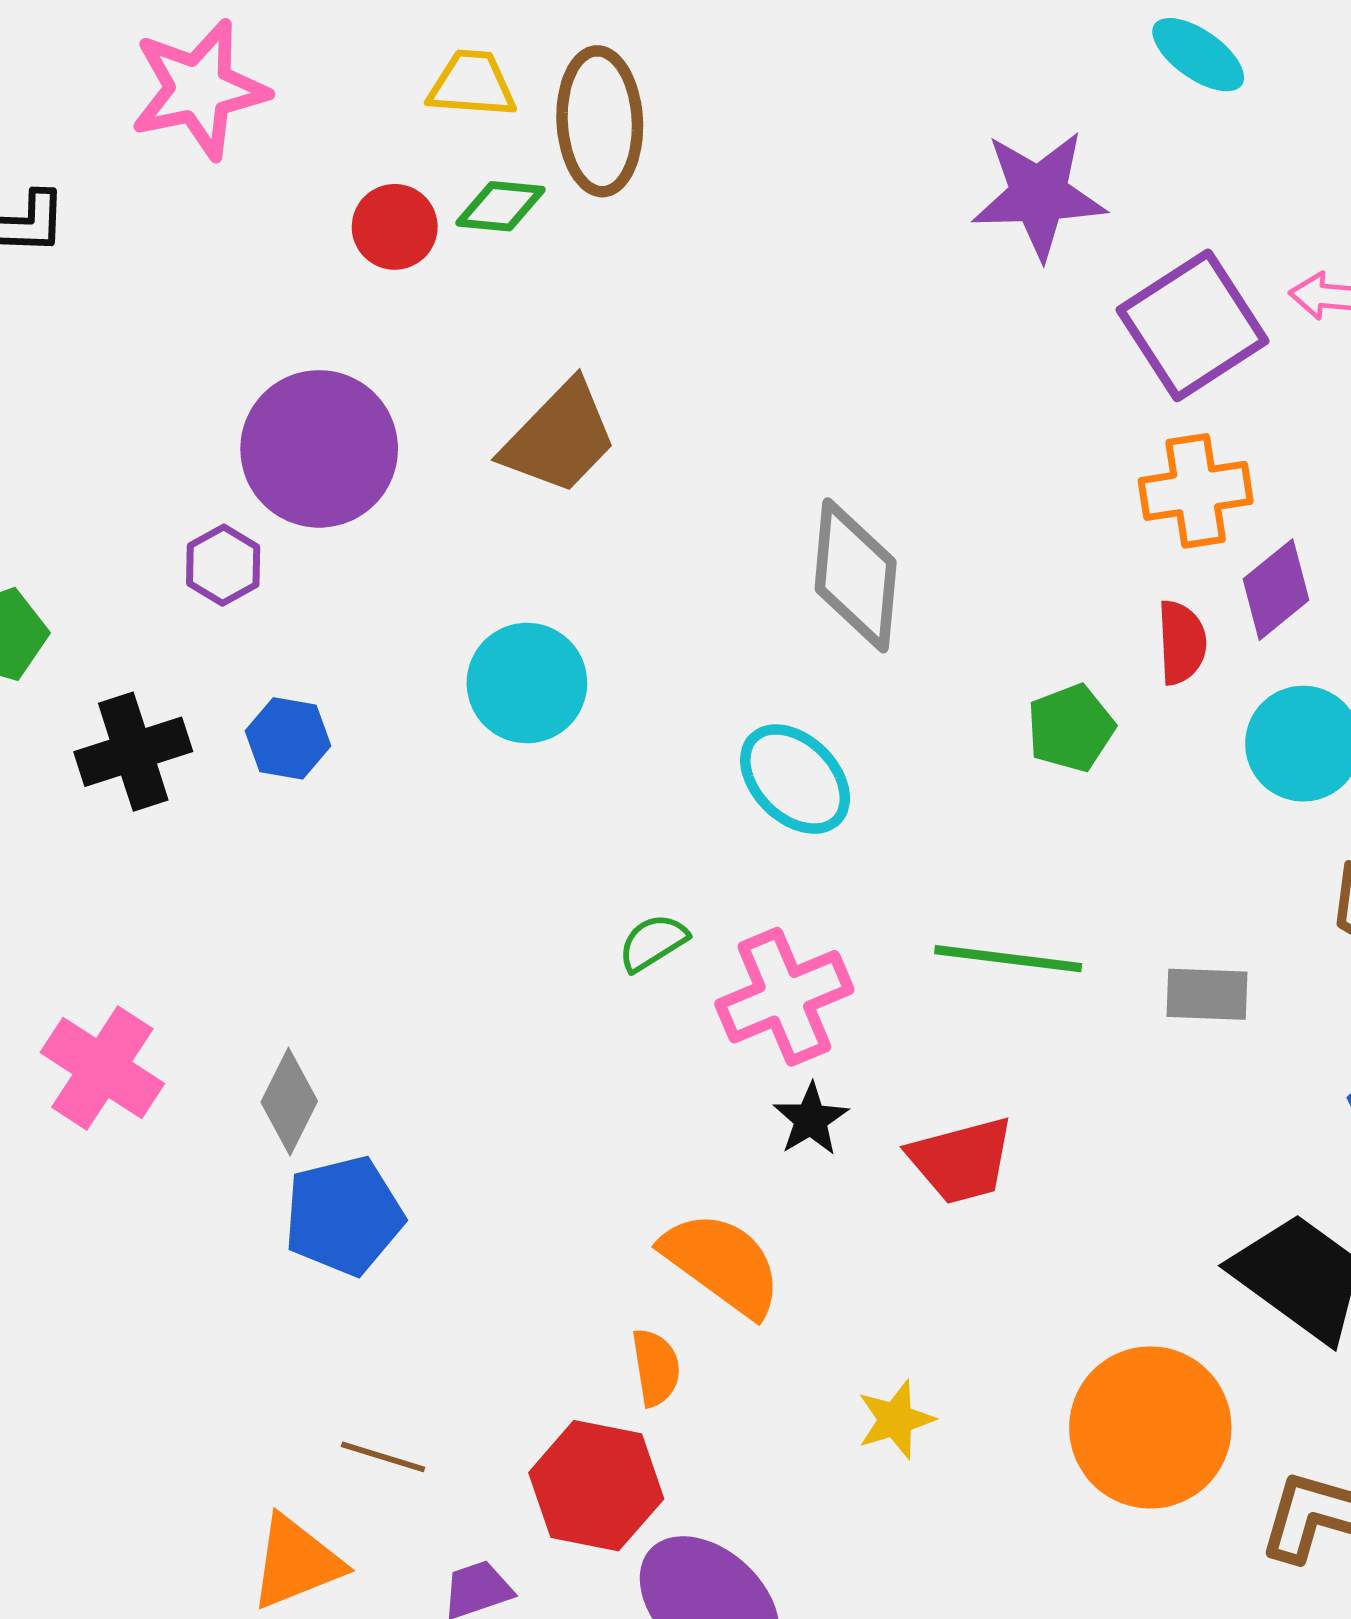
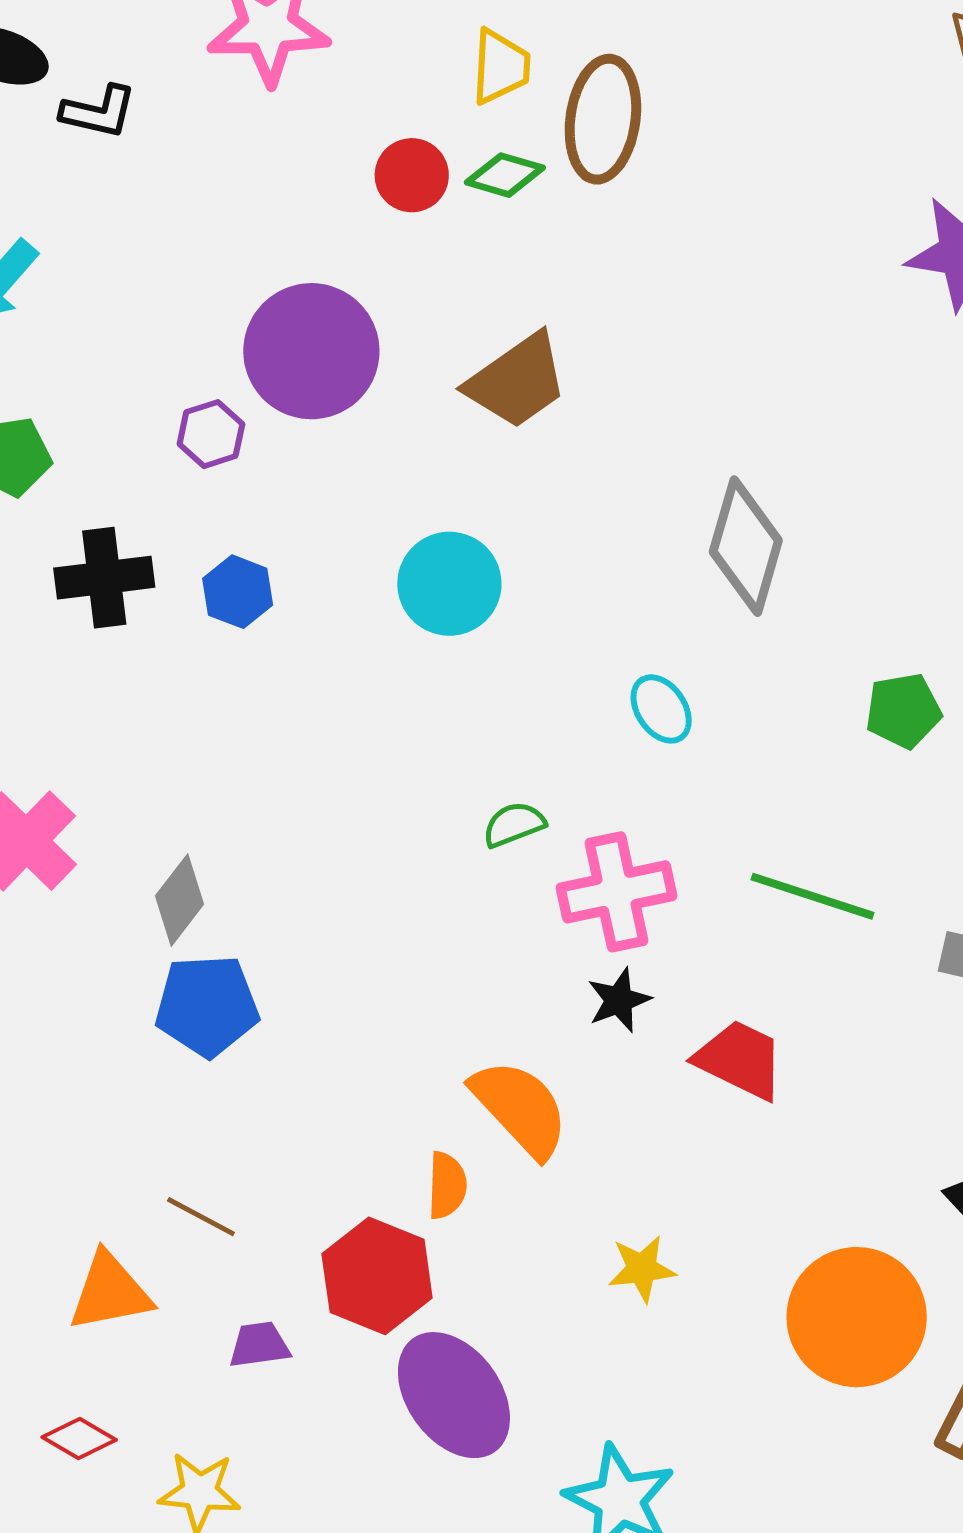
yellow trapezoid: (472, 84) -> (501, 67), turned 78
cyan ellipse: (795, 779) -> (661, 709), size x0.7
red trapezoid: (961, 1160) -> (740, 1060), turned -150

